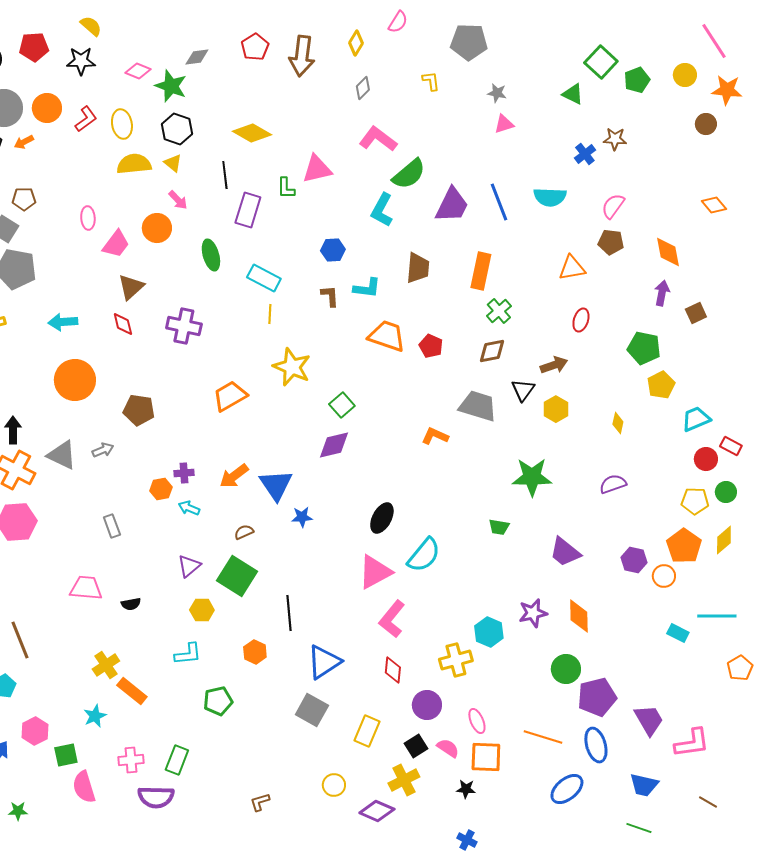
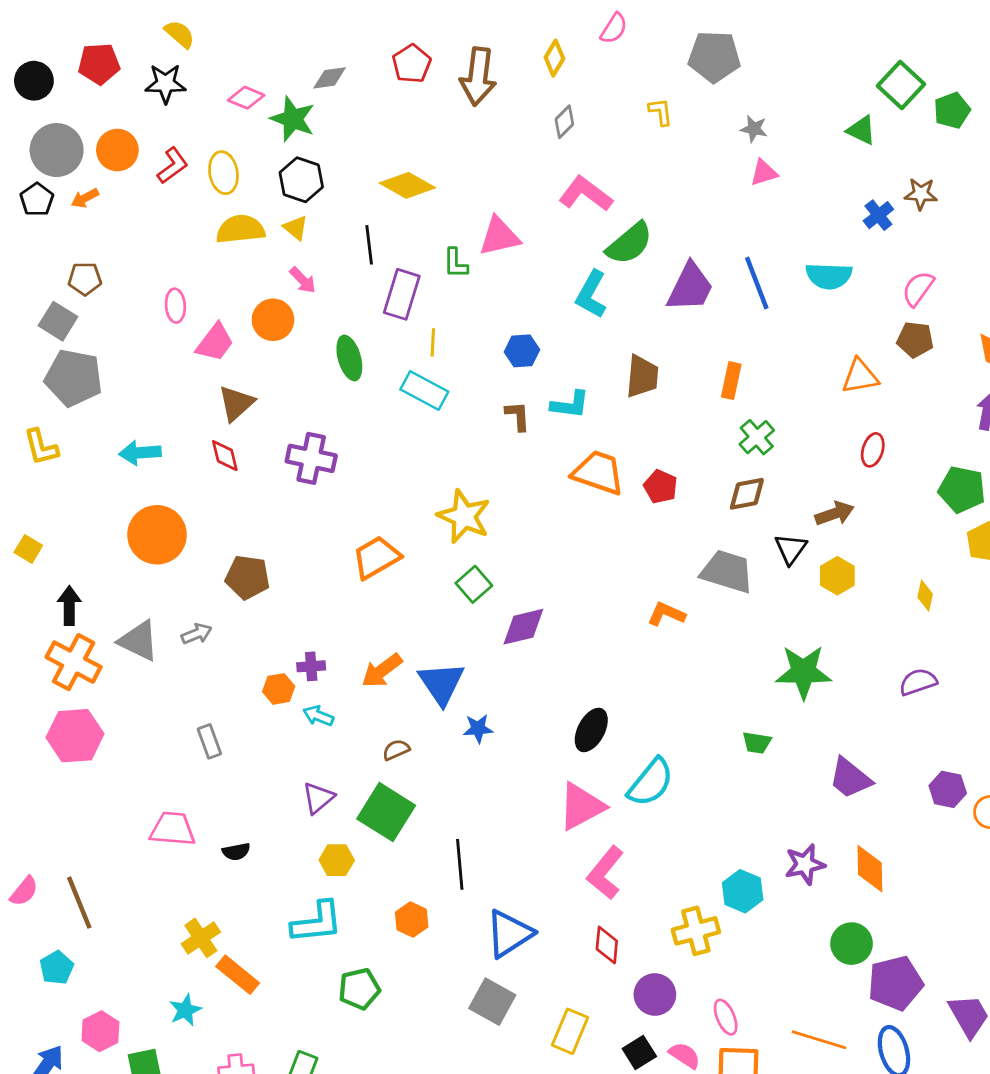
orange rectangle: (481, 271) -> (731, 381), size x0.7
yellow line: (270, 314) -> (433, 342), moved
green square: (342, 405) -> (474, 584), moved
cyan L-shape: (188, 654) -> (317, 922), size x1.4

